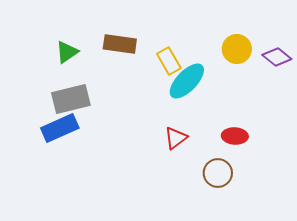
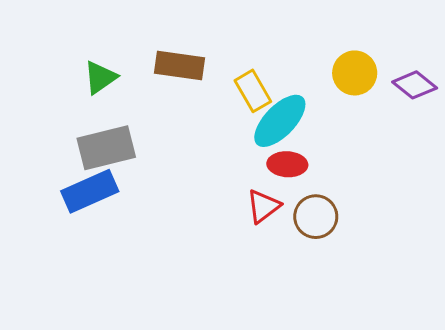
red ellipse: (235, 136) -> (287, 164), moved
brown circle: (218, 173) -> (316, 217), moved

